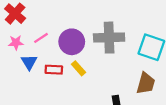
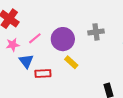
gray cross: (109, 38) -> (96, 32), size x0.6
red rectangle: (54, 70) -> (43, 74), moved

